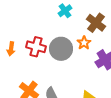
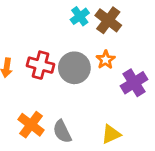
brown cross: (96, 23) -> (108, 20), moved

